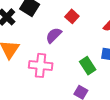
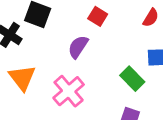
pink cross: (41, 65) -> (69, 91), turned -35

